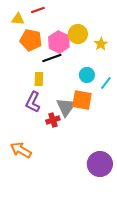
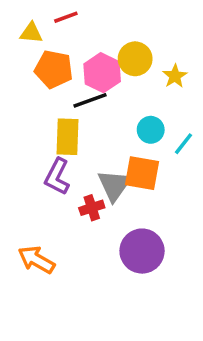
yellow rectangle: (39, 79) -> (68, 137), size x1.5
purple circle: (100, 164) -> (142, 251), moved

